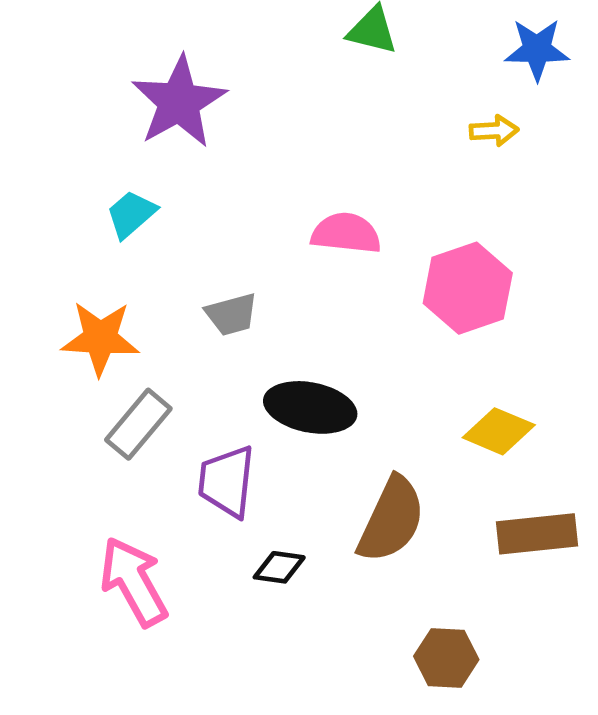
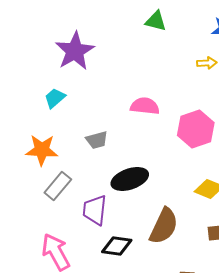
black ellipse: (310, 407) -> (130, 179), turned -30
black diamond: (279, 567) -> (117, 246), size x1.4

